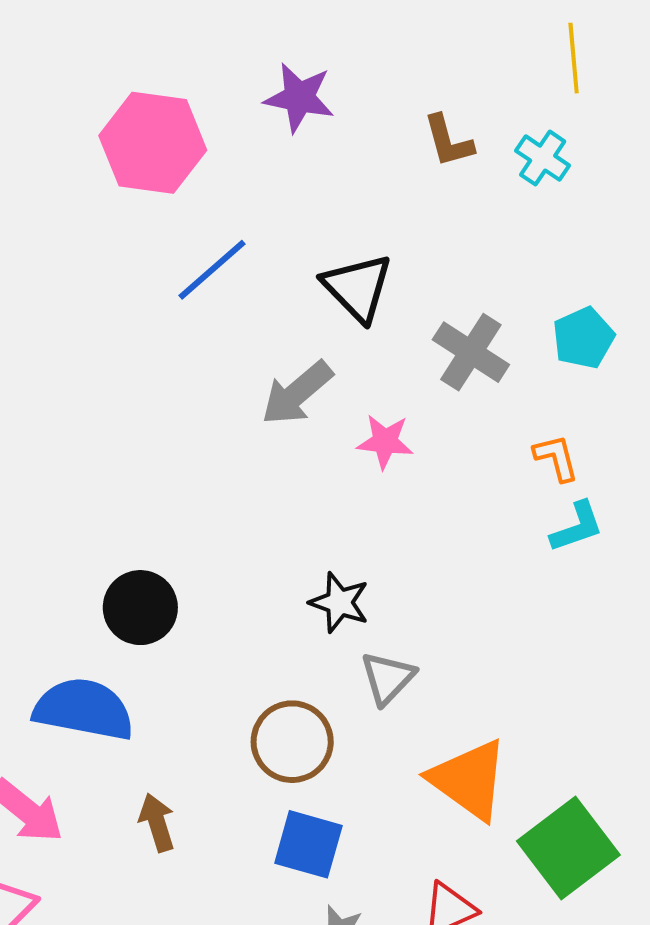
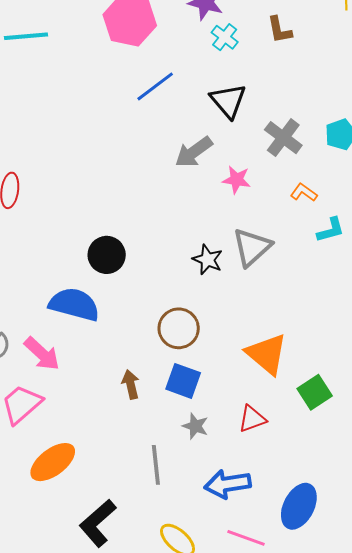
cyan cross: (543, 158) -> (225, 37), moved
orange L-shape: (556, 458) -> (304, 193), moved, turned -44
gray triangle: (388, 678) -> (252, 247), moved, size x1.4
brown arrow: (157, 823) -> (131, 384), moved
green square: (568, 848) -> (315, 392), size x0.7

